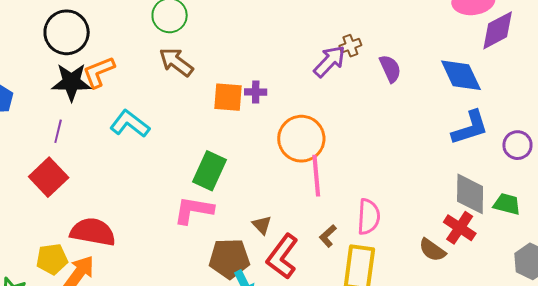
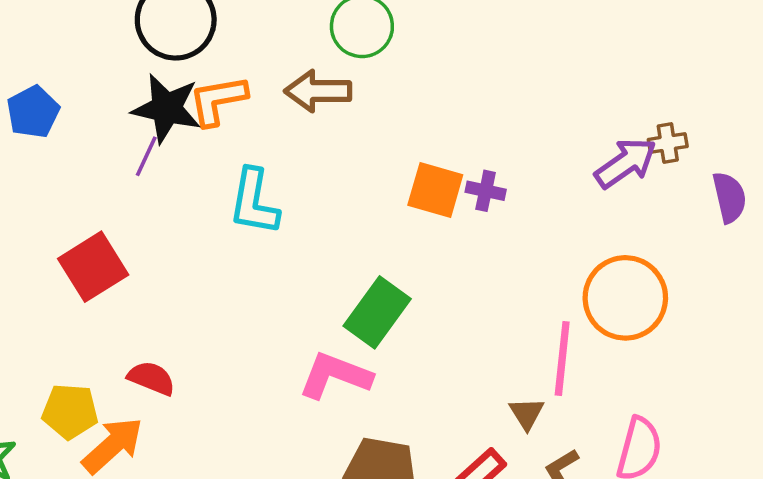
brown arrow: (176, 62) -> (318, 91), moved, turned -48
cyan L-shape: (130, 124) -> (254, 202), turned -129
purple line: (58, 131) -> (146, 156), moved
orange circle: (301, 139) -> (625, 298), moved
brown triangle: (262, 225) -> (527, 413), moved
red semicircle: (93, 232) -> (151, 378), size x0.6

